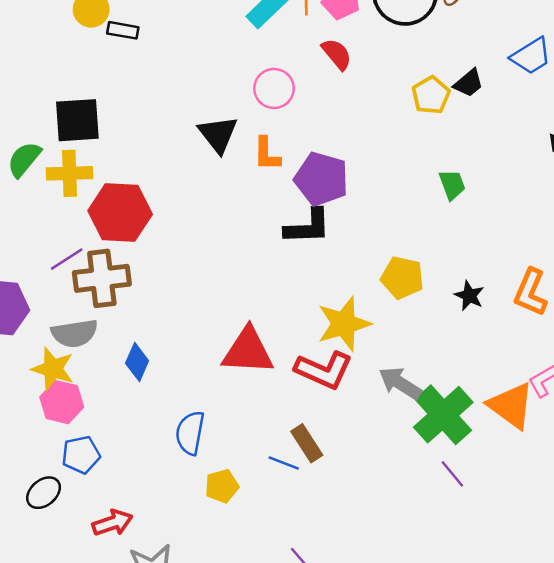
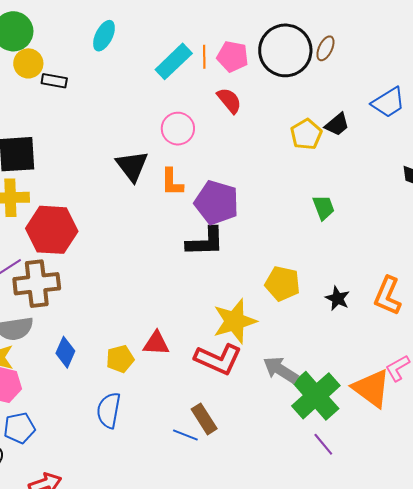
red triangle: (248, 351) -> (156, 343), size x0.6
yellow pentagon: (222, 486) -> (120, 359), moved

